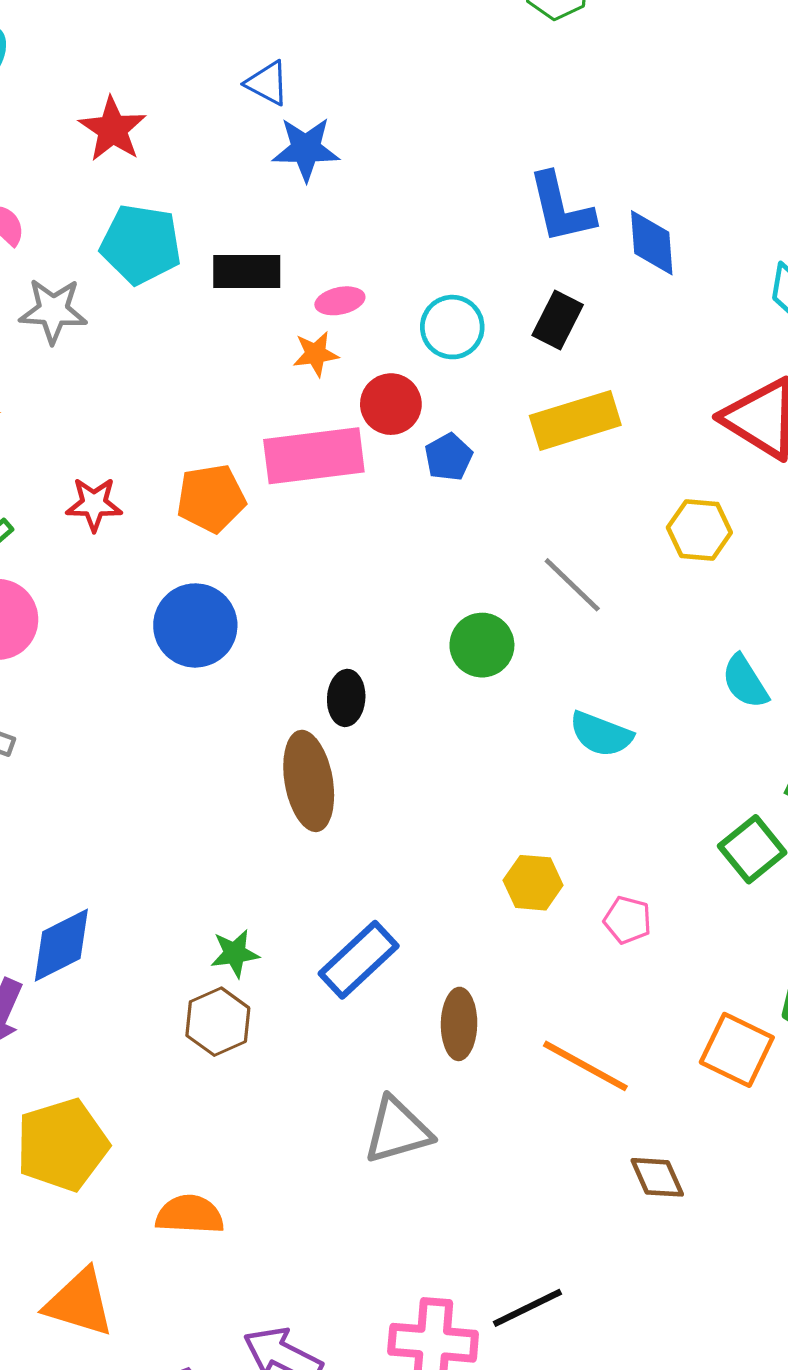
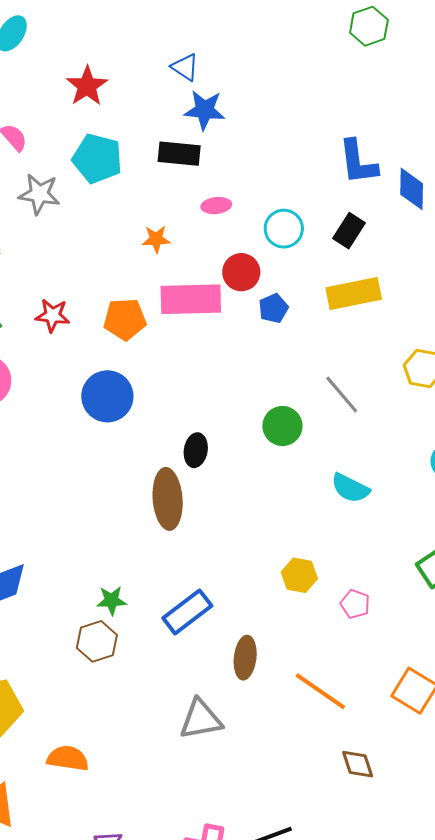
black rectangle: (247, 272) -> (179, 154), moved
orange star: (316, 354) -> (156, 239), moved

